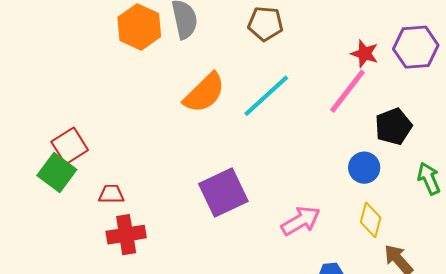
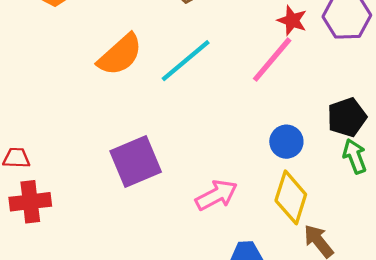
black pentagon: (393, 126) -> (347, 117), moved
yellow diamond: (371, 220) -> (291, 197), size x1.4

